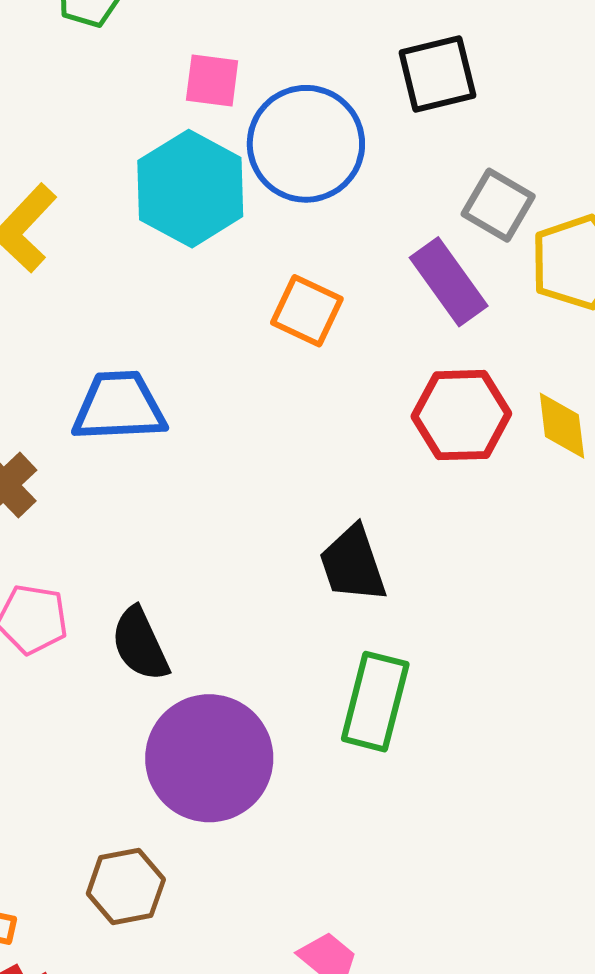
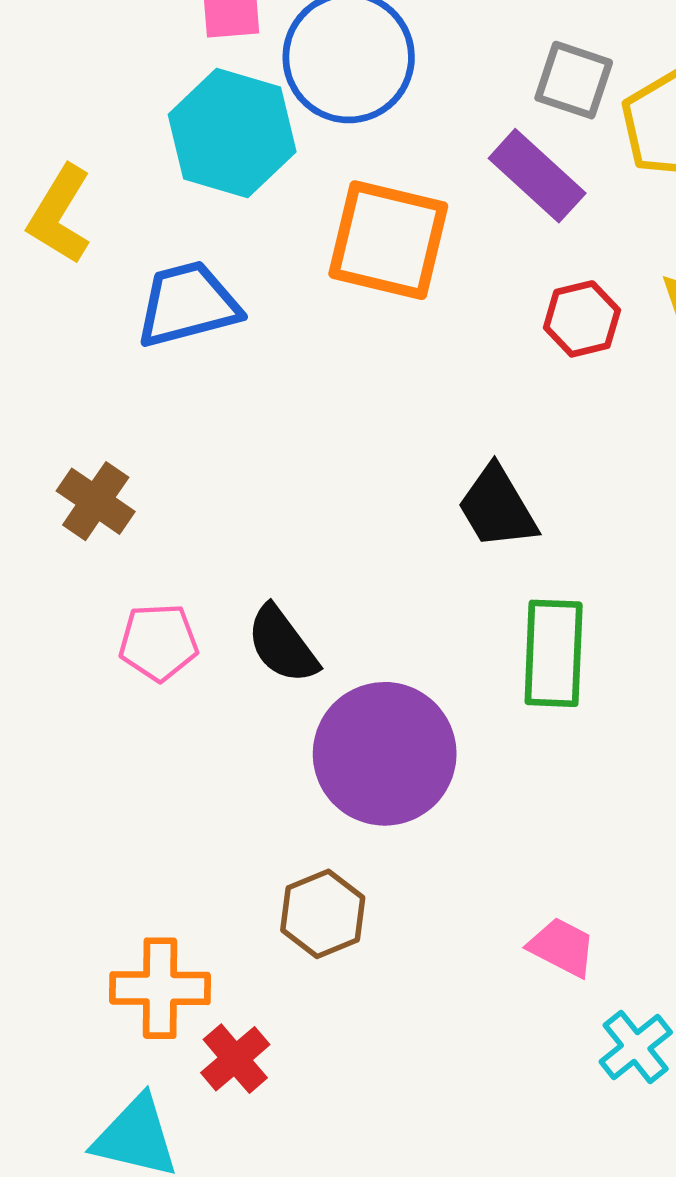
orange square: (307, 311) -> (388, 240), size x1.6
blue trapezoid: (119, 407) -> (188, 304), moved
red hexagon: (461, 415) -> (582, 319), size x0.7

